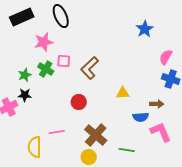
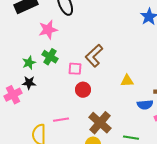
pink square: (64, 61) -> (75, 69), moved

